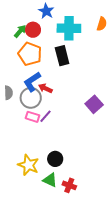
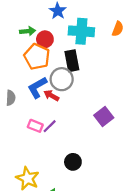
red circle: (33, 30) -> (45, 39), moved
green arrow: (20, 31) -> (28, 31), turned 40
gray circle: (31, 98) -> (62, 79), moved
black circle: (55, 159) -> (73, 162), moved

